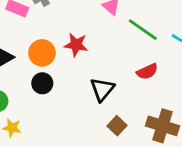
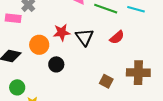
black circle: (42, 83) -> (56, 64), moved
black triangle: (102, 89) -> (85, 37), moved

